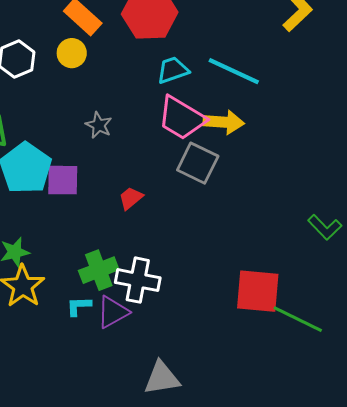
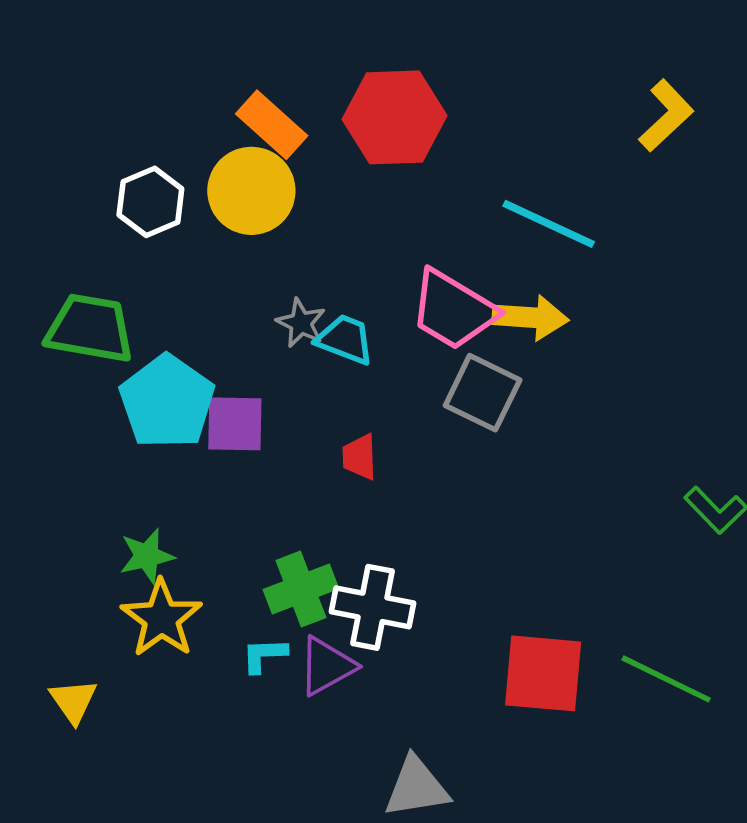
yellow circle: (72, 53) -> (251, 191), size x1.6
cyan trapezoid: (173, 70) -> (345, 339), moved, turned 40
red trapezoid: (131, 198) -> (360, 457), turned -52
red square: (258, 291) -> (543, 673), moved

